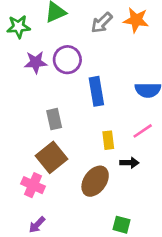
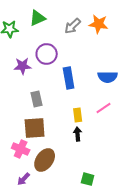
purple star: (36, 62) -> (23, 66), moved
brown square: (51, 157) -> (35, 128), turned 35
black arrow: (129, 163) -> (78, 134), moved, turned -96
brown ellipse: (95, 181) -> (45, 160), moved

